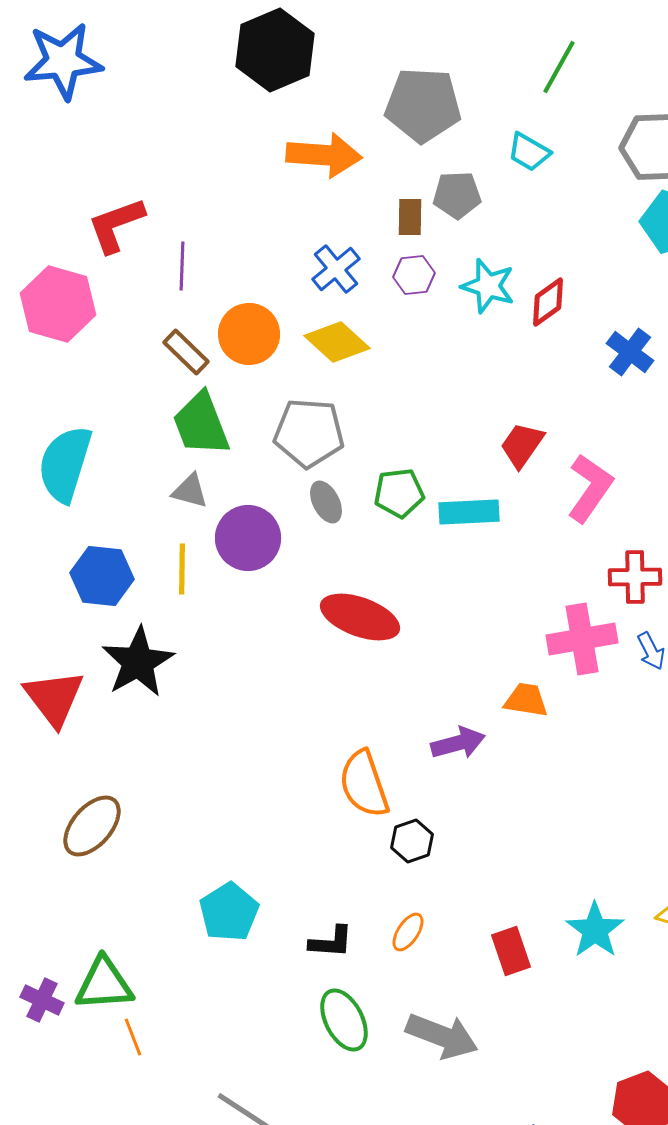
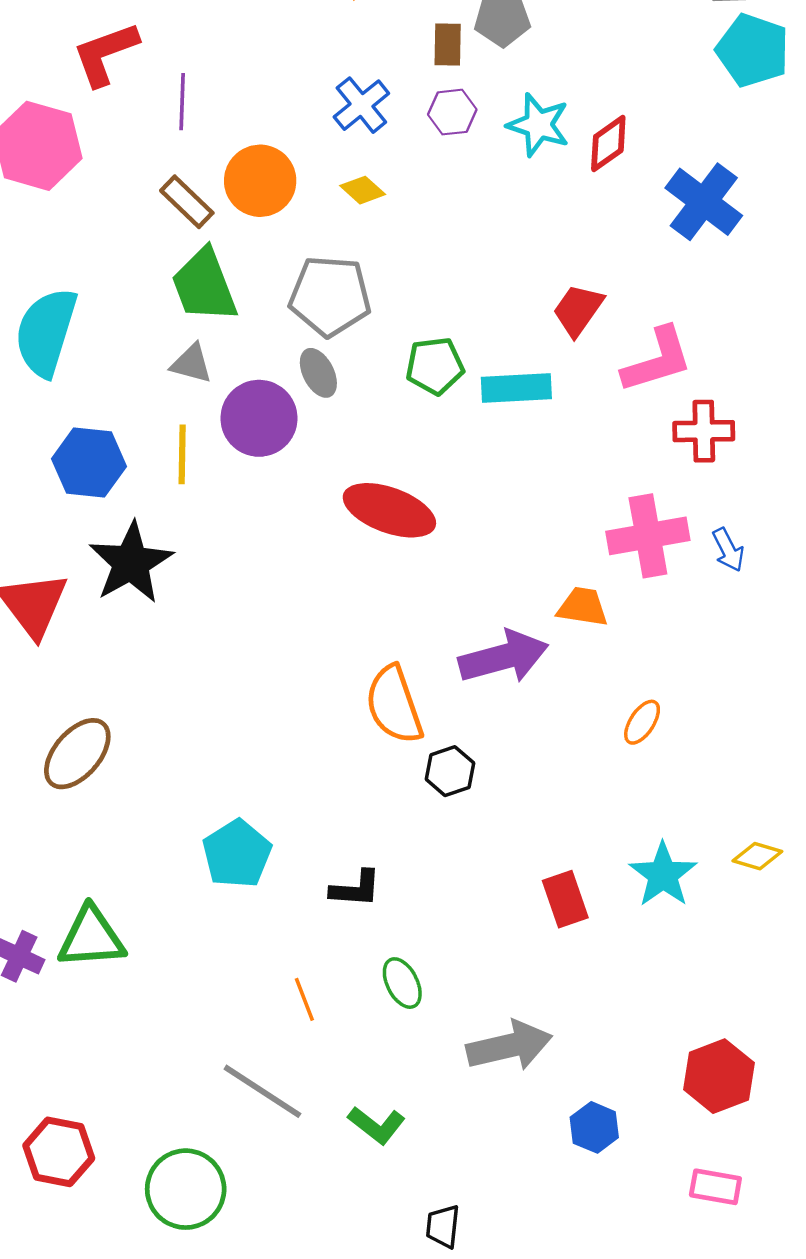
yellow diamond: (337, 342) -> (363, 190), size x0.6
blue cross: (630, 352) -> (704, 202), size x1.4
pink L-shape: (590, 488) -> (657, 360), turned 38
gray ellipse: (326, 502) -> (318, 373), moved
red cross: (635, 577) -> (704, 431), moved
purple arrow: (458, 743) -> (504, 657), size x1.4
orange ellipse: (408, 932) -> (642, 722), moved
green ellipse: (344, 1020) -> (402, 983), moved, size x0.7
gray arrow: (442, 1036) -> (509, 1046), moved, turned -34
orange line: (133, 1037) -> (304, 999), moved

